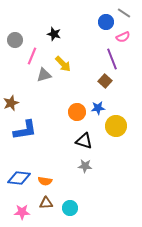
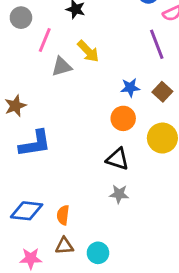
brown square: (105, 81) -> (162, 92), moved
blue star: (98, 108) -> (130, 88), moved
orange circle: (77, 112) -> (123, 118), moved
orange semicircle: (45, 181) -> (63, 215), turned 88

